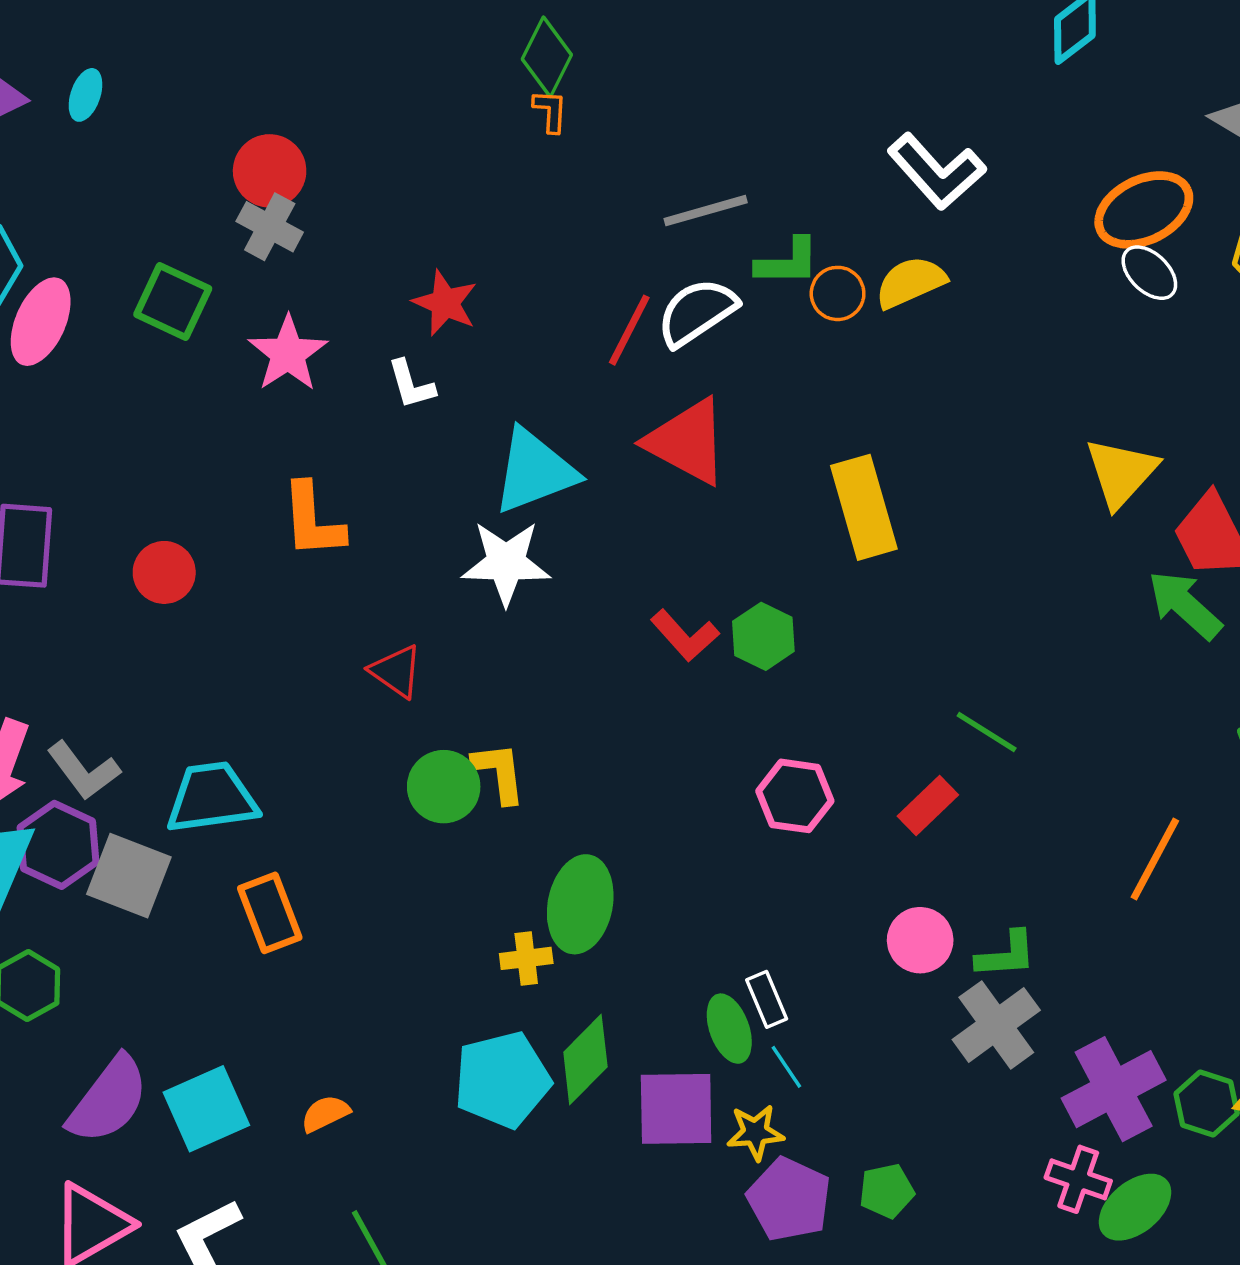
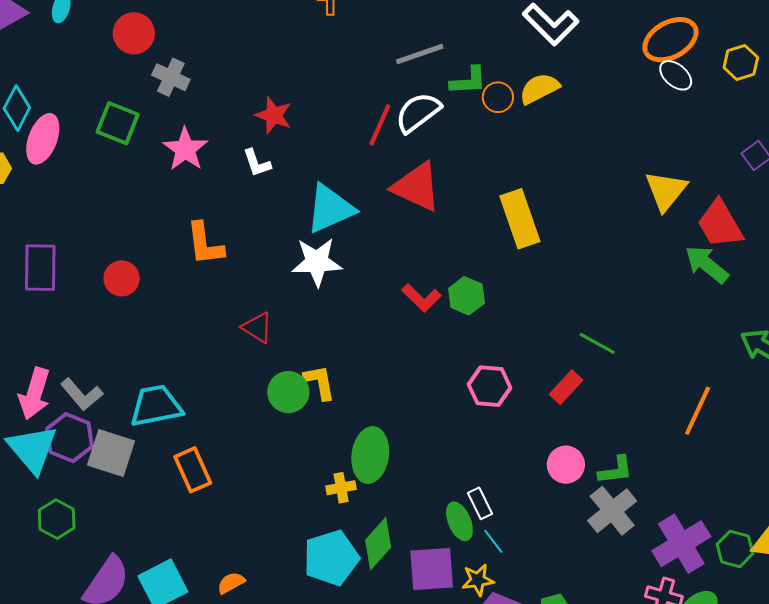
red circle: (270, 171) -> (134, 33), moved

